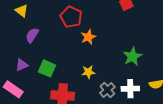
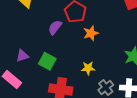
purple semicircle: (32, 35) -> (55, 27), moved

